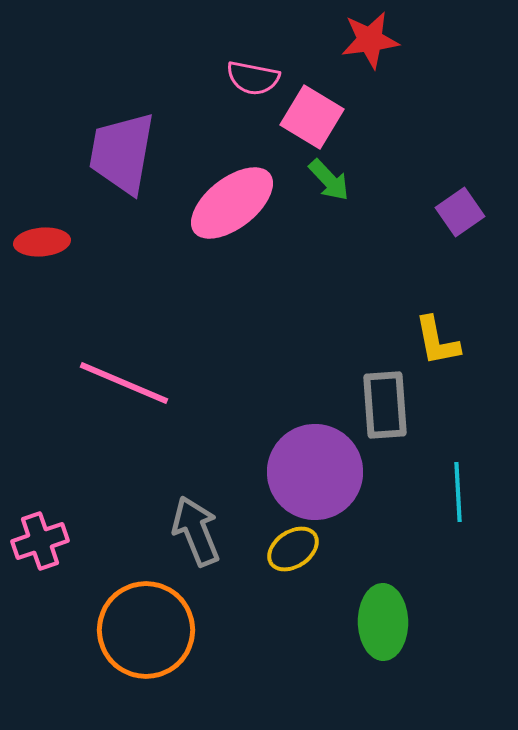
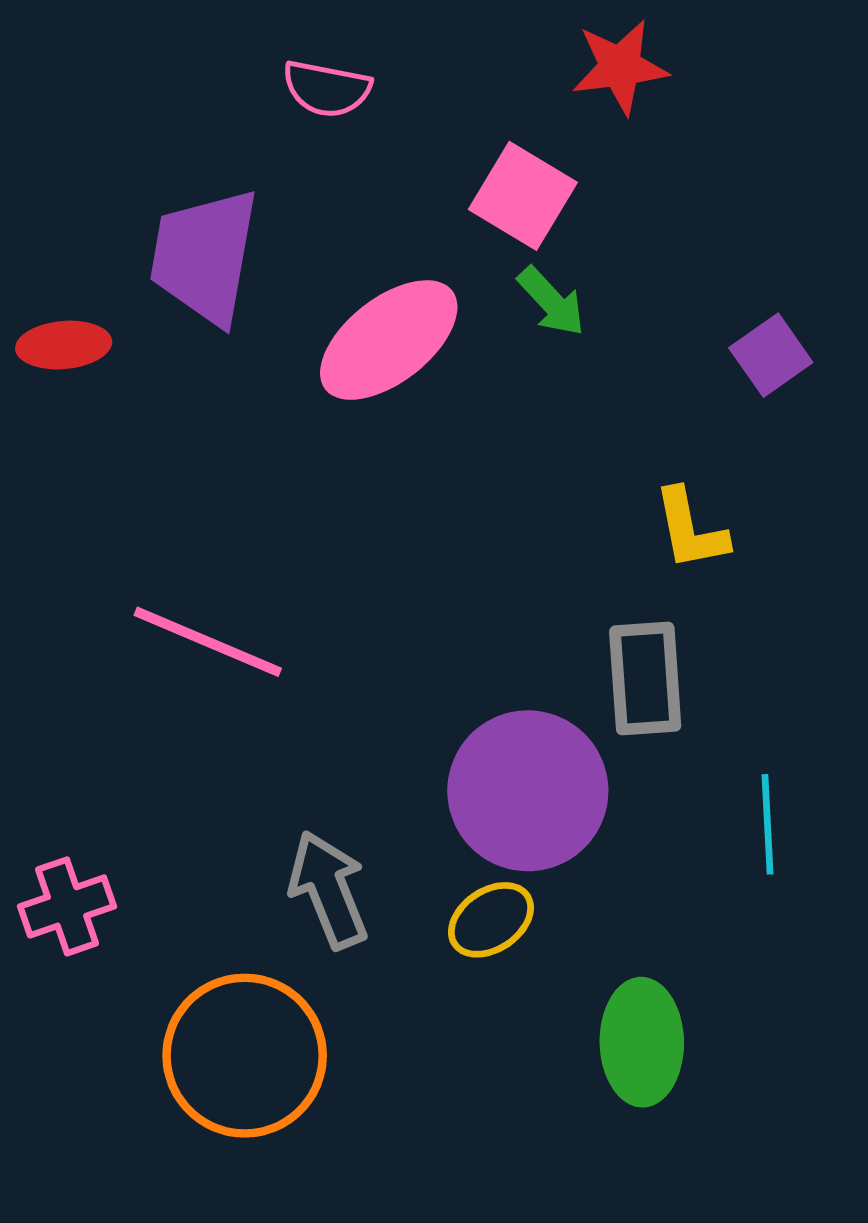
pink semicircle: (253, 78) -> (327, 89), moved
red ellipse: (42, 242) -> (64, 345), moved
yellow L-shape: (437, 341) -> (690, 529), moved

